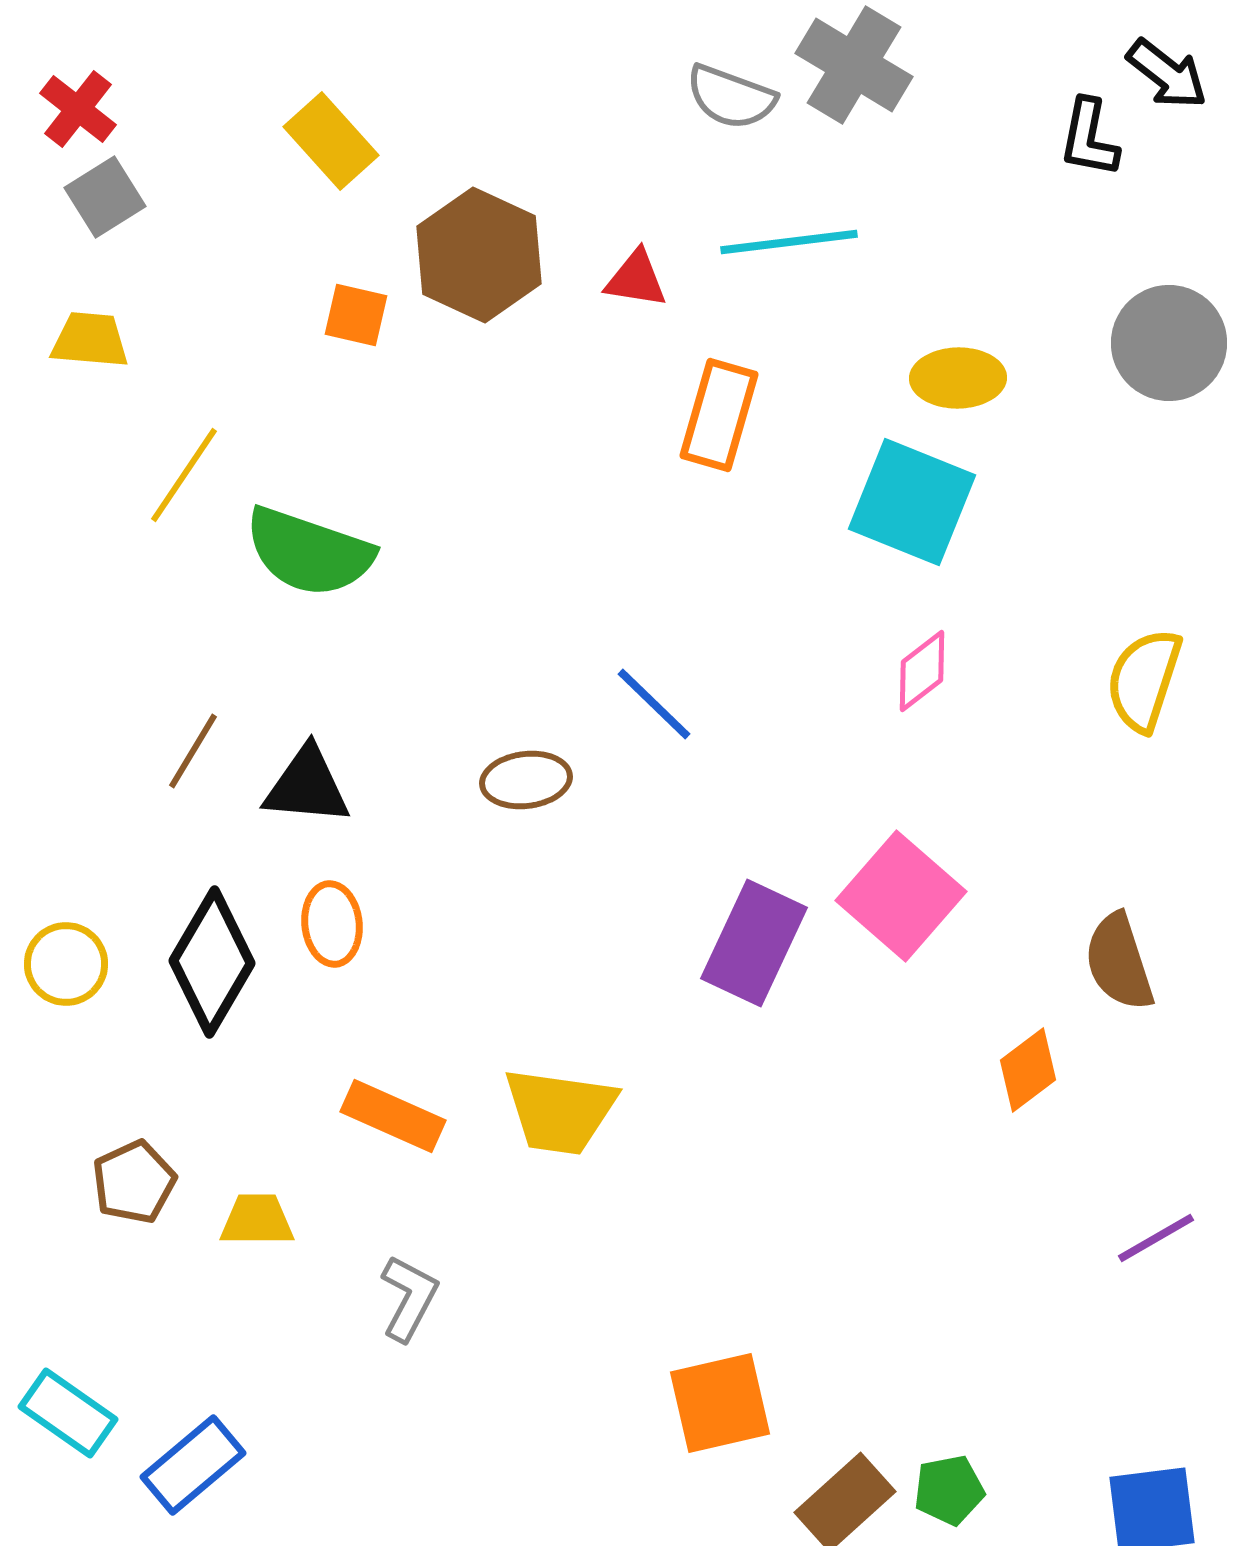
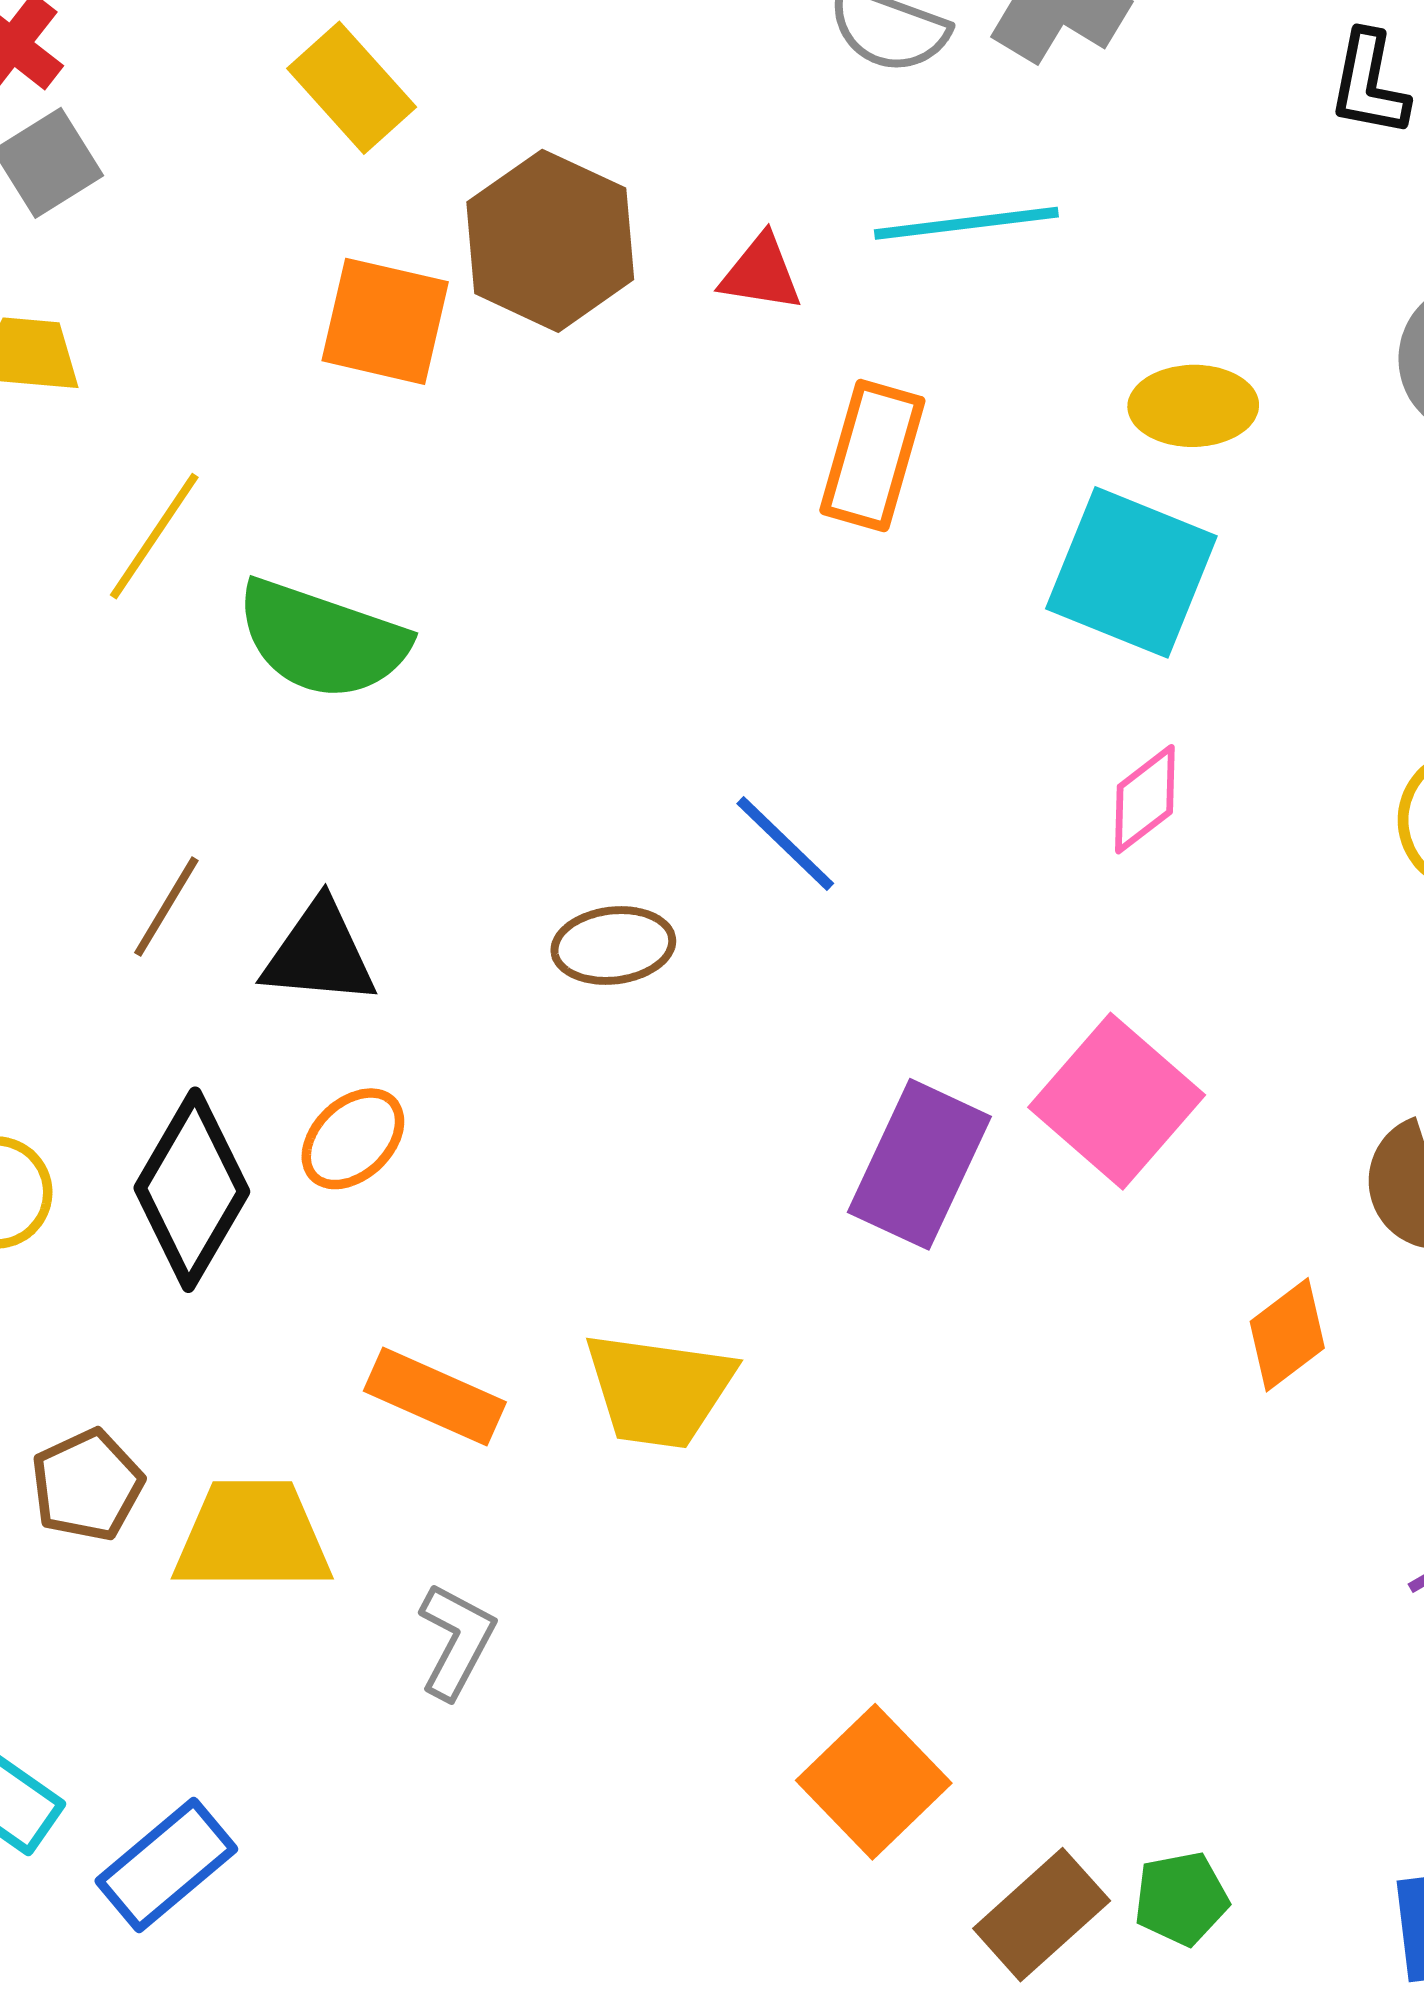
orange square: (356, 315) -> (385, 321), size x1.5
orange ellipse: (332, 924) -> (353, 1139), turned 52
yellow trapezoid: (257, 1220) -> (252, 1536), size x1.6
orange square: (720, 1403) -> (874, 1782), turned -31

